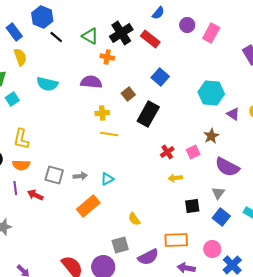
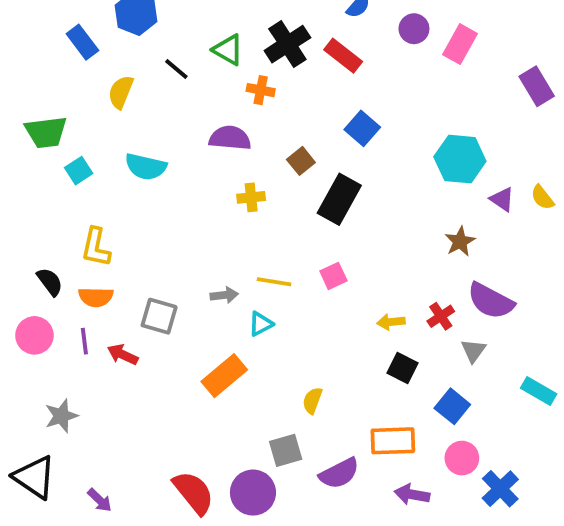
black line: (56, 37) -> (176, 69), moved
yellow semicircle: (20, 57) -> (121, 92), moved, turned -138
cyan semicircle: (47, 84) -> (146, 167), moved
yellow line: (109, 134) -> (274, 282), moved
red cross: (167, 152) -> (441, 316), moved
pink square: (193, 152) -> (333, 276), moved
gray arrow: (80, 176) -> (224, 295), moved
black square: (192, 206) -> (402, 368), moved, turned 35
blue square: (221, 217) -> (452, 406), moved
yellow semicircle: (134, 219) -> (312, 401), turned 56

